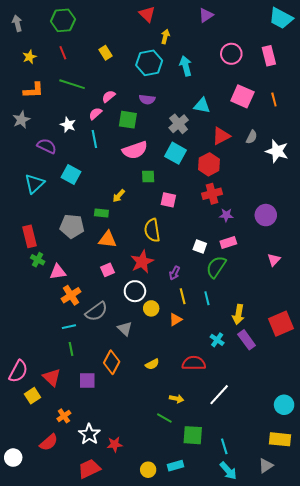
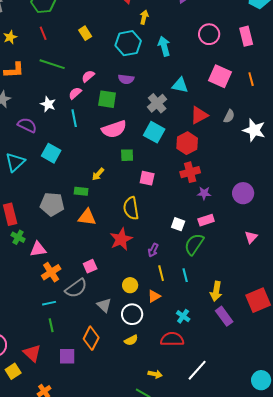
pink square: (108, 270) -> (90, 266), moved
white circle: (135, 291) -> (132, 314), moved
cyan cross: (217, 340) -> (183, 316), moved

